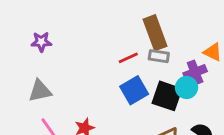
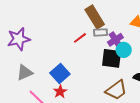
purple star: (41, 42) -> (19, 39), size x1.6
purple cross: (195, 72) -> (115, 40), moved
blue square: (134, 90) -> (60, 73), moved

